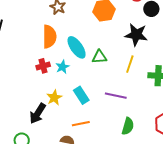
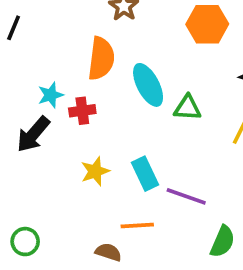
cyan star: (62, 67) -> (51, 95), moved
purple line: (116, 96) -> (186, 196), moved
black arrow: (38, 113) -> (33, 134), moved

